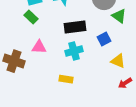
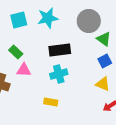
green rectangle: (31, 17) -> (16, 52), moved
blue square: (104, 39) -> (105, 61), moved

